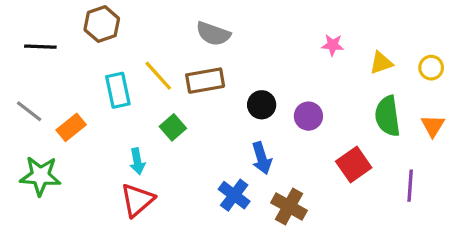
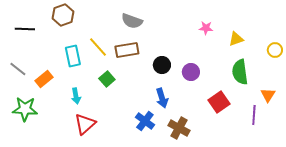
yellow circle: (431, 68) -> (275, 50), moved
orange triangle: (433, 126) -> (268, 95), moved
cyan arrow: (137, 161) -> (76, 96), moved

